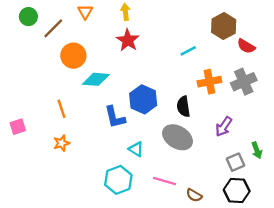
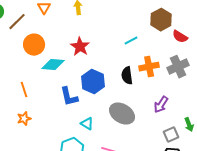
red star: (128, 40) -> (80, 47), moved
black semicircle: (183, 106) -> (127, 76), moved

